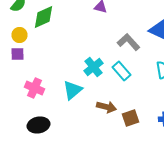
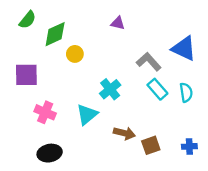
yellow circle: (20, 35) -> (75, 54), moved
purple square: (18, 54) -> (26, 75), size x1.6
cyan rectangle: (122, 71) -> (157, 89), moved

